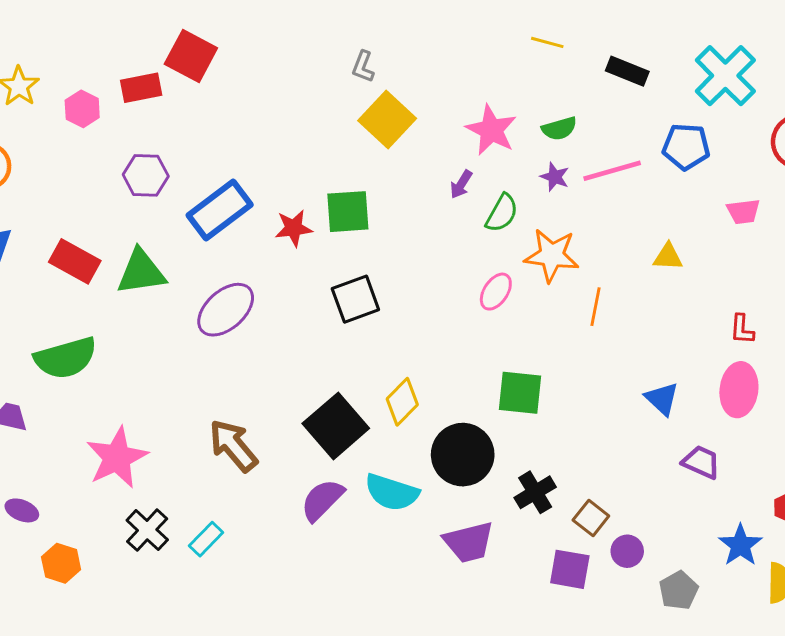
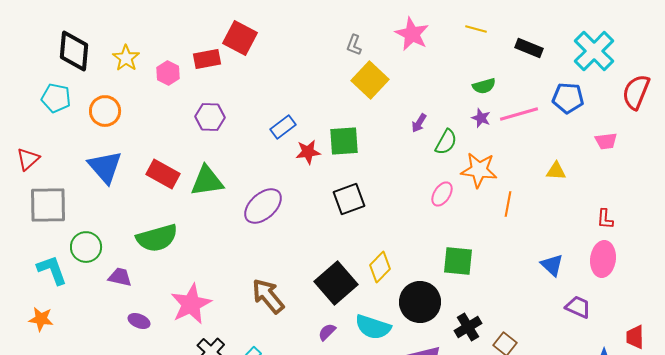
pink star: (491, 130) -> (412, 34), moved
blue rectangle: (220, 210) -> (283, 127), moved, size x0.6
purple semicircle: (322, 500) -> (327, 332), size x0.6
purple ellipse: (22, 510) -> (139, 321), moved

